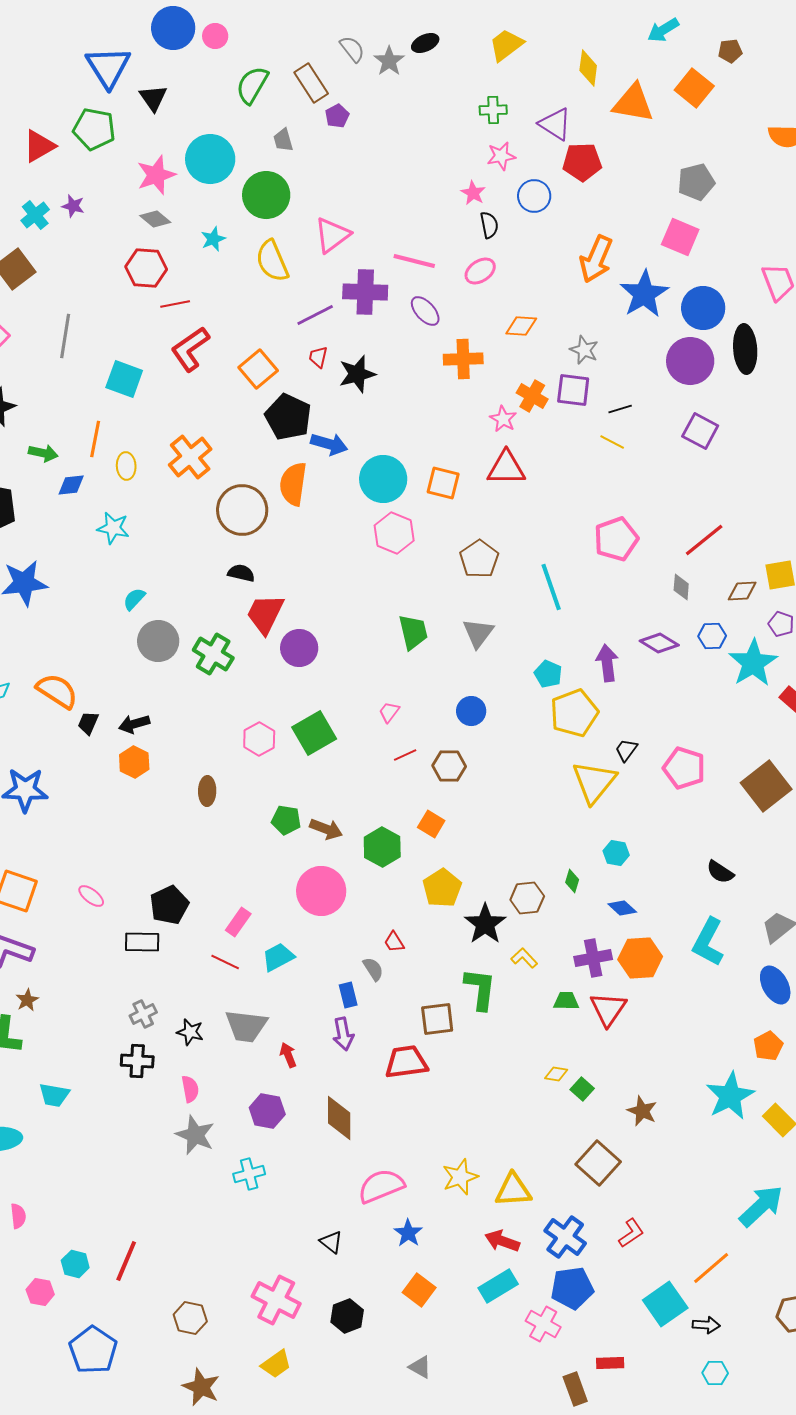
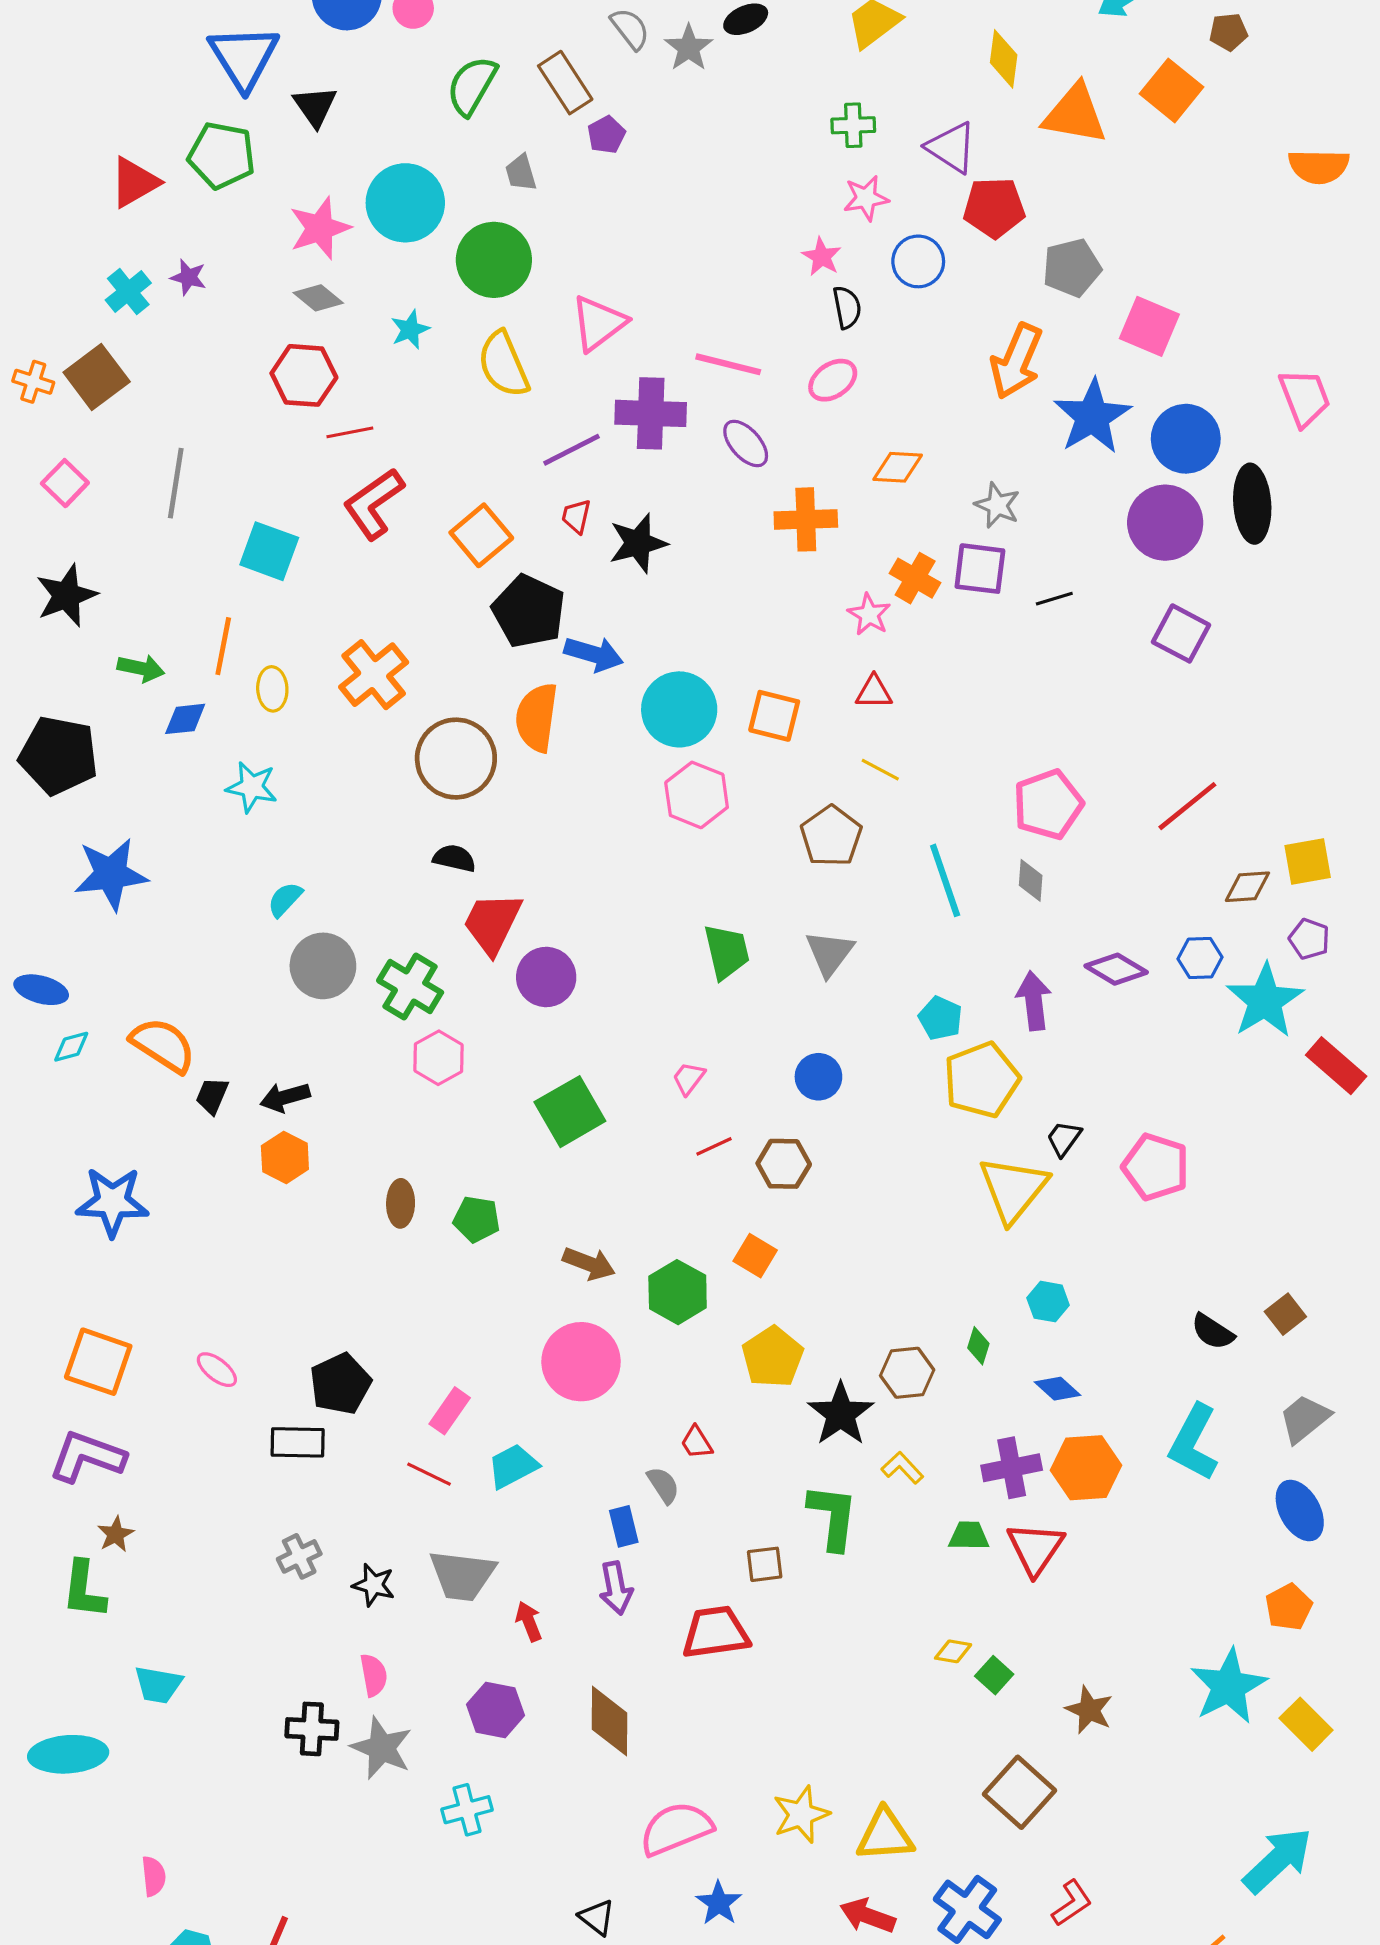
gray pentagon: (696, 182) -> (1072, 268), moved
yellow line: (612, 442) -> (880, 770), moved
red triangle: (506, 468) -> (874, 692), size x0.6
gray diamond: (681, 587) -> (1031, 880), moved
pink hexagon: (259, 739) -> (439, 1058), moved
brown square: (766, 786) -> (1285, 1314), moved, size x0.5
green pentagon: (286, 820) -> (477, 1219), moved
brown square: (437, 1019) -> (765, 1564), size x0.7
black cross: (137, 1061) -> (312, 1729), moved
pink semicircle: (18, 1216) -> (154, 1876), moved

